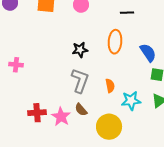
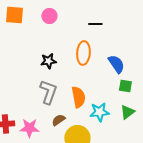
orange semicircle: (110, 86) -> (78, 97), size x1.5
brown semicircle: (81, 110) -> (58, 120), moved, turned 96
pink star: (61, 117) -> (29, 128), turned -30

